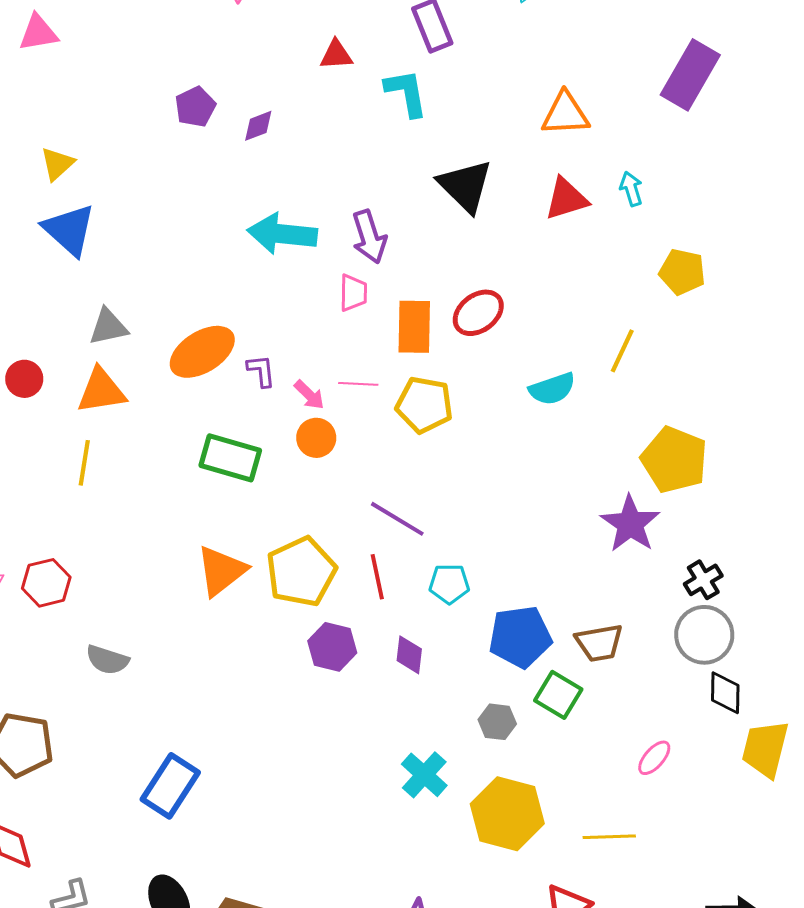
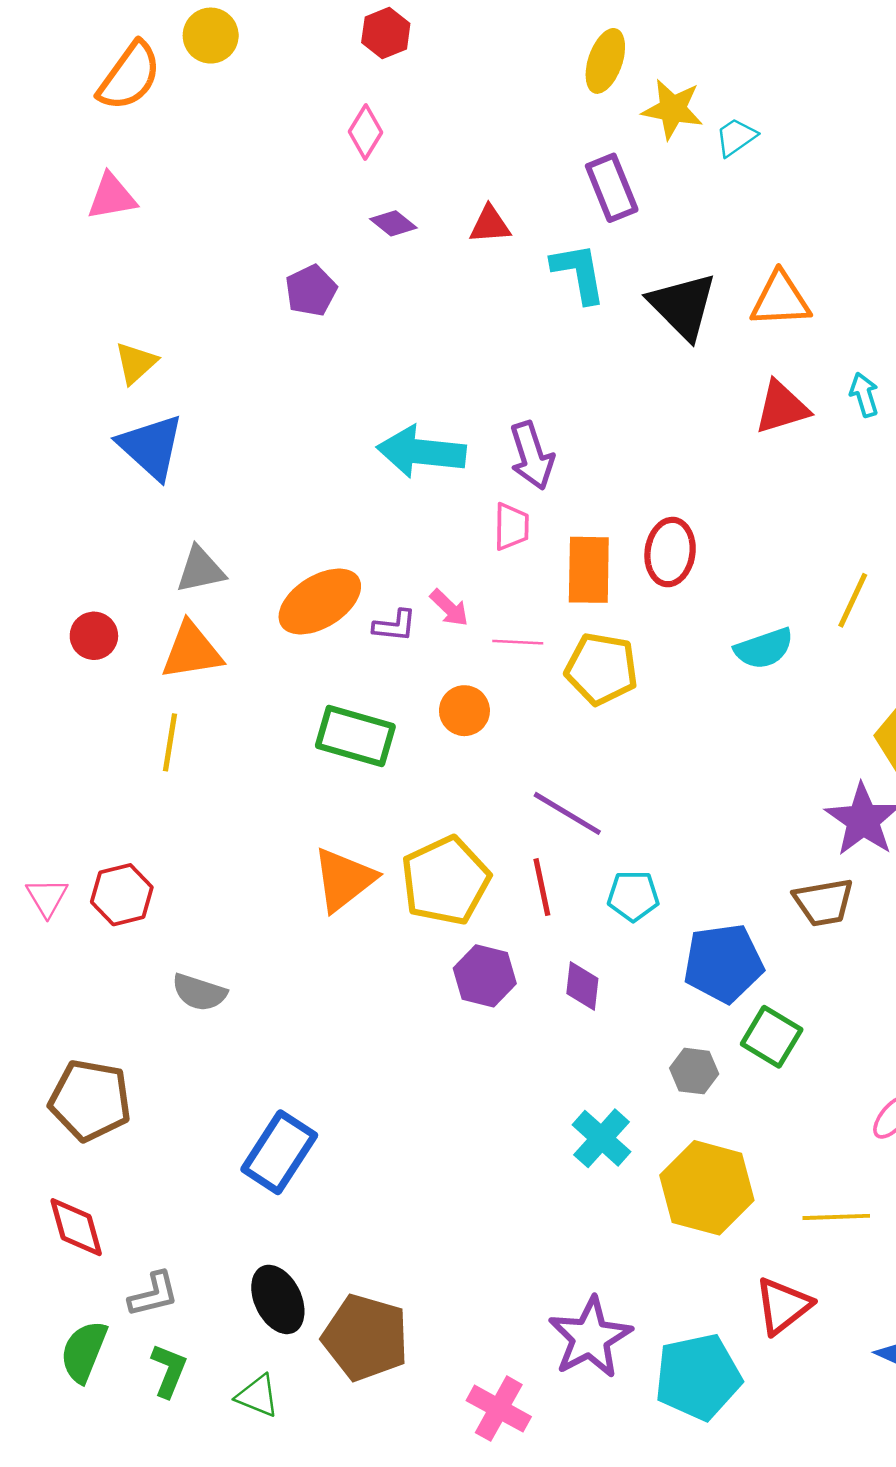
purple diamond: (258, 126) -> (393, 223), moved, turned 60
black triangle: (465, 186) -> (683, 306), moved
red ellipse: (478, 313) -> (670, 552), turned -45
purple L-shape: (261, 371) -> (395, 626), turned 102
pink arrow: (309, 395) -> (449, 608), moved
brown trapezoid: (599, 643) -> (824, 902), moved

